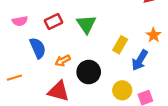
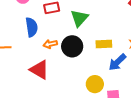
yellow rectangle: (120, 45) -> (104, 44), turned 42
black circle: (89, 72) -> (72, 46), moved

